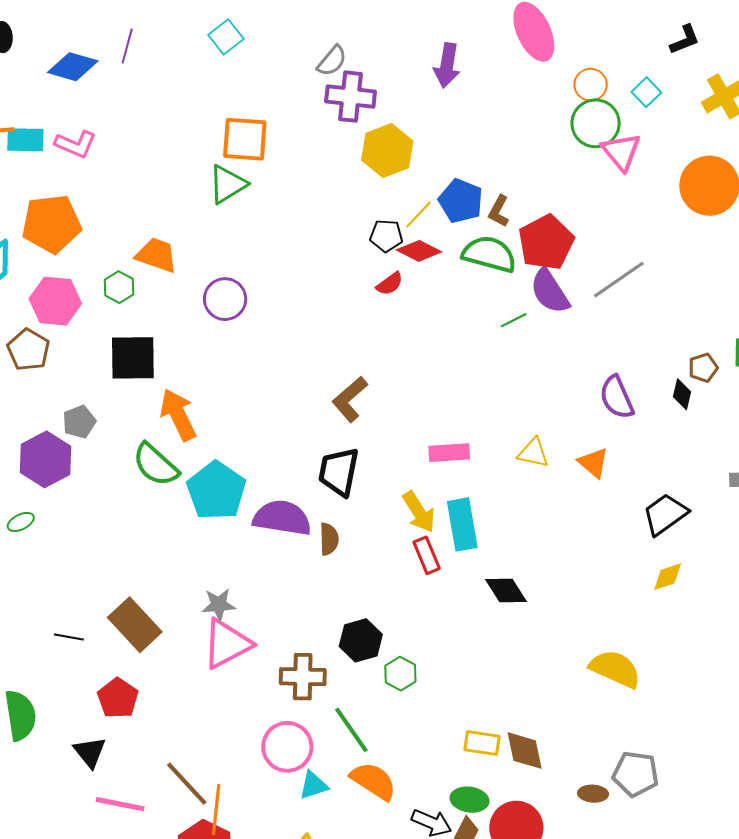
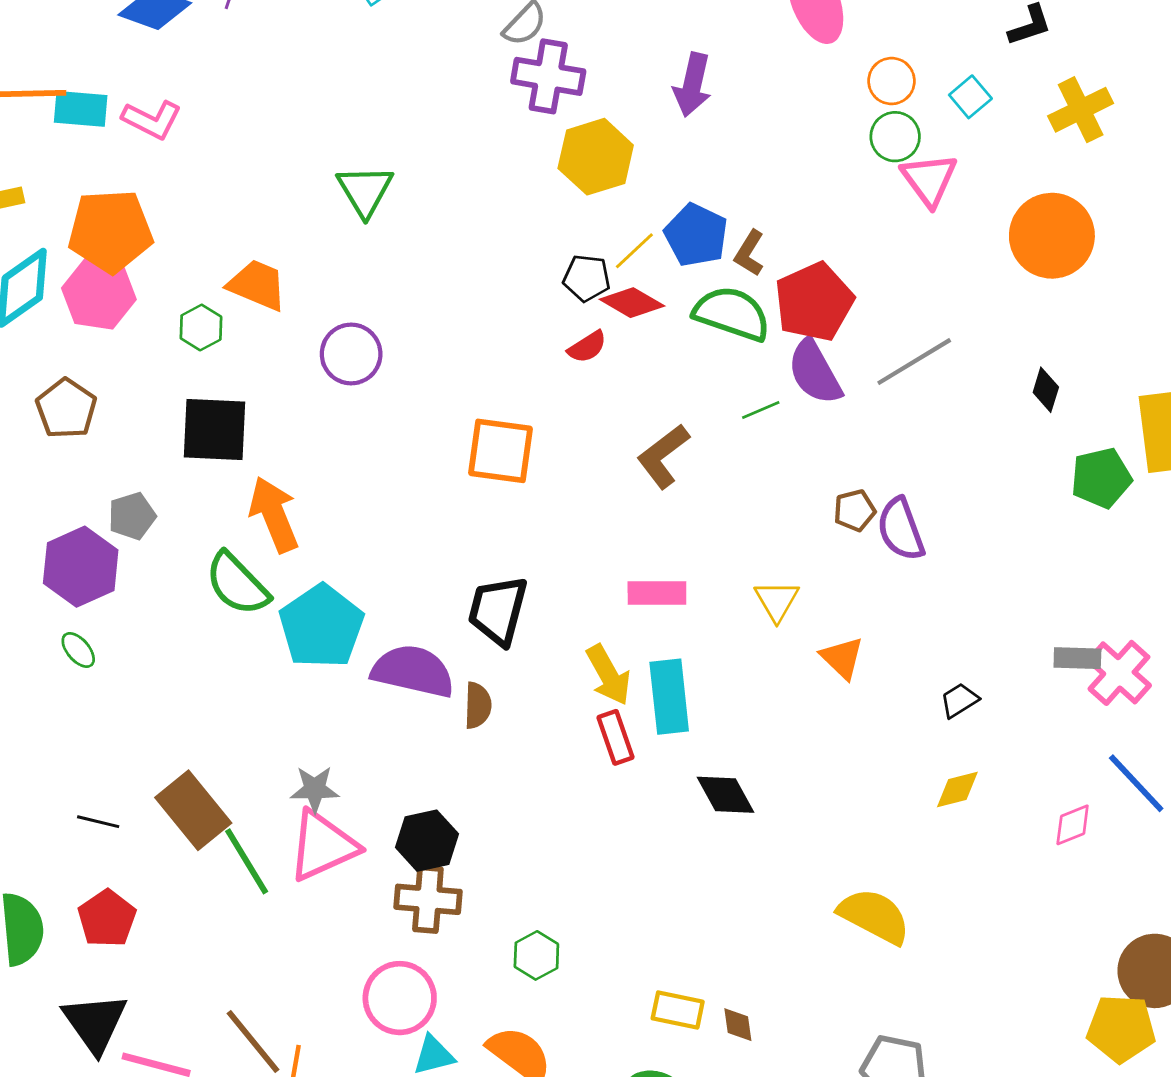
purple arrow: (447, 65) -> (692, 85), moved
green circle: (596, 123) -> (895, 137), size x0.7
orange square: (245, 139) -> (501, 451), moved
green triangle: (228, 184) -> (365, 191), turned -33
pink hexagon: (55, 301) -> (99, 294), moved
brown pentagon: (703, 368) -> (855, 510), moved
black diamond: (682, 394) -> (1046, 390), moved
brown L-shape: (350, 399) -> (663, 456), moved
yellow triangle: (533, 453) -> (777, 601), turned 44
orange triangle: (593, 463) -> (842, 658), moved
black trapezoid: (665, 514) -> (959, 700), size x0.6
green ellipse: (21, 522) -> (78, 650), moved, turned 72
black hexagon: (361, 640) -> (427, 841), moved
green hexagon: (400, 674) -> (536, 955), moved
red pentagon: (118, 698) -> (107, 918), moved
green line: (351, 730) -> (247, 861), moved
brown diamond: (525, 751) -> (738, 1025), size x0.6
black triangle: (90, 752) -> (95, 1023), moved, size x1.4

